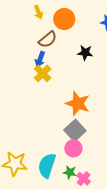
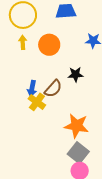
yellow arrow: (38, 12) -> (23, 42), turned -152
brown semicircle: (48, 40) -> (53, 89), moved

